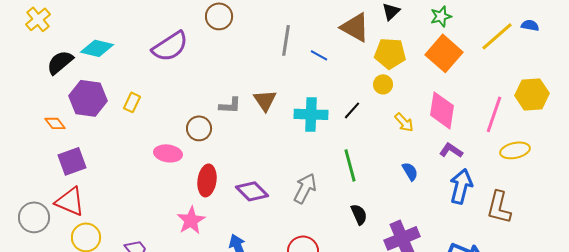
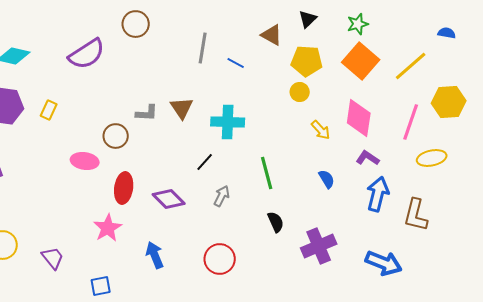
brown triangle: (355, 27) -> (272, 35), size x0.7
yellow line: (497, 36) -> (411, 66), moved
black line: (352, 110) -> (205, 162), moved
gray arrow: (305, 188) -> (222, 196), size x0.7

